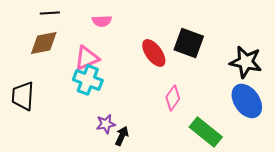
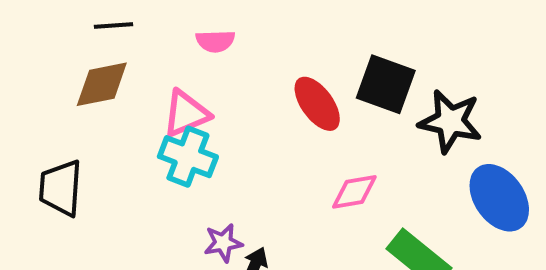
black star: (246, 62) -> (450, 121), moved
pink diamond: (173, 98) -> (354, 192), turned 45

